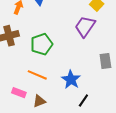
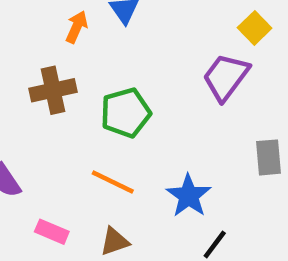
pink rectangle: (19, 93) -> (52, 232), moved

